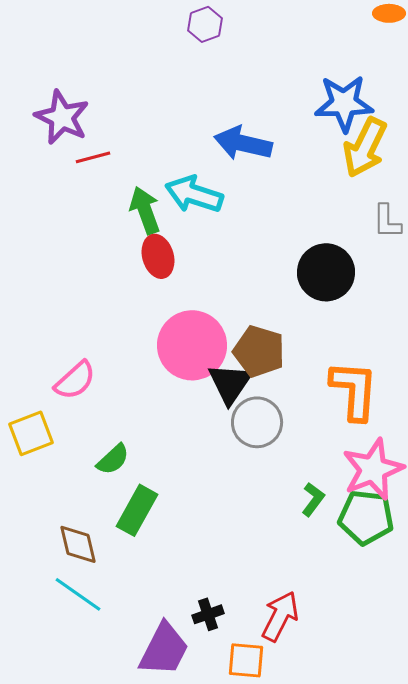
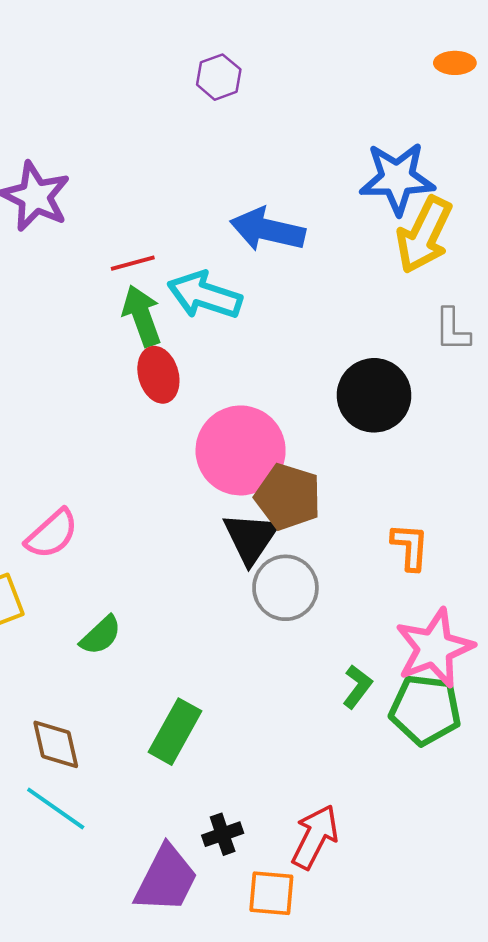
red line: (93, 157) -> (133, 263), moved
pink circle: (192, 345) -> (241, 450), moved
orange L-shape: (354, 390) -> (410, 547), size x0.6
green rectangle: (137, 510) -> (175, 732), moved

